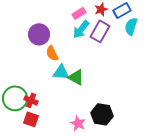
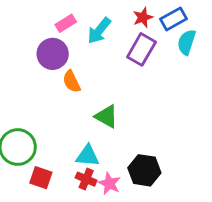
pink rectangle: (79, 13) -> (66, 23), moved
cyan arrow: (81, 29) -> (99, 31), moved
cyan triangle: (61, 72) -> (88, 156), moved
red cross: (31, 100) -> (86, 179), moved

